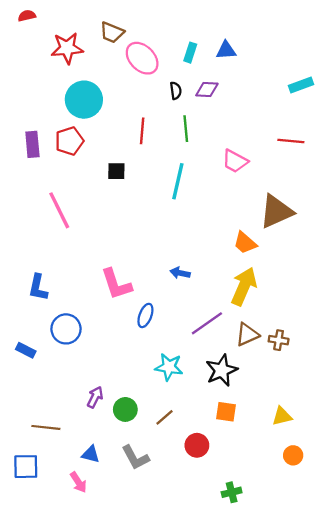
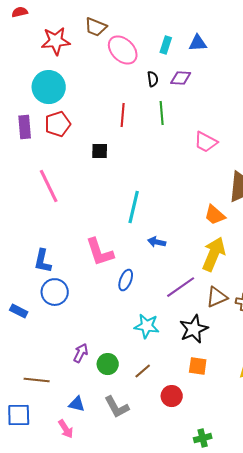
cyan circle: (84, 100) -> (49, 87), moved
cyan line: (178, 181) -> (134, 207), moved
blue L-shape: (38, 288) -> (43, 261), moved

